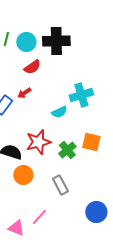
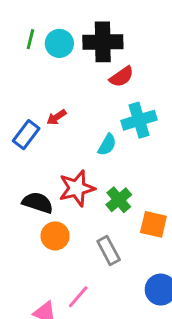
red semicircle: (32, 67) -> (122, 77), moved
cyan semicircle: (59, 112) -> (107, 145), turned -35
orange square: (91, 142) -> (153, 224), moved

